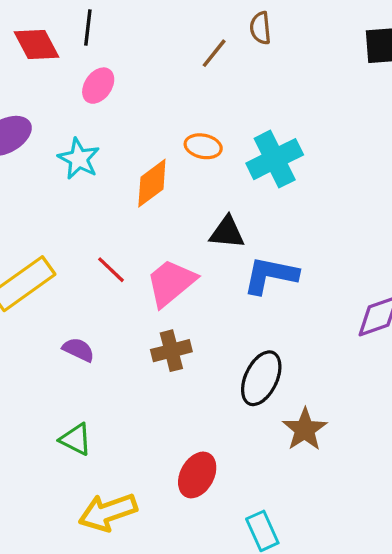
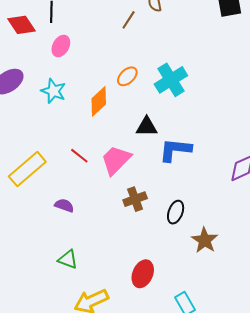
orange ellipse: (203, 146) -> (127, 76), turned -50
brown cross: (171, 351) -> (135, 199), moved
black ellipse: (261, 378) -> (176, 212), size x0.7

